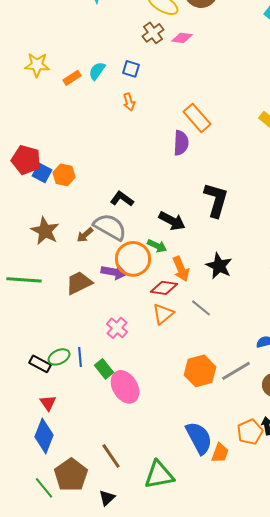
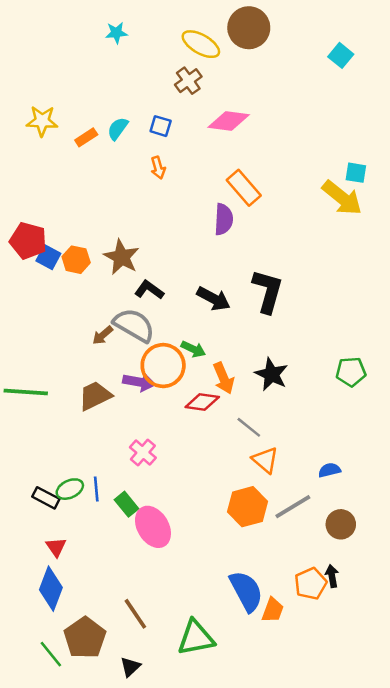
pink diamond: (182, 38) -> (229, 121), moved, size x1.5
black arrow: (172, 221) -> (213, 299), moved
brown star: (45, 231) -> (121, 257), moved
orange triangle: (163, 314) -> (265, 460), moved, turned -40

